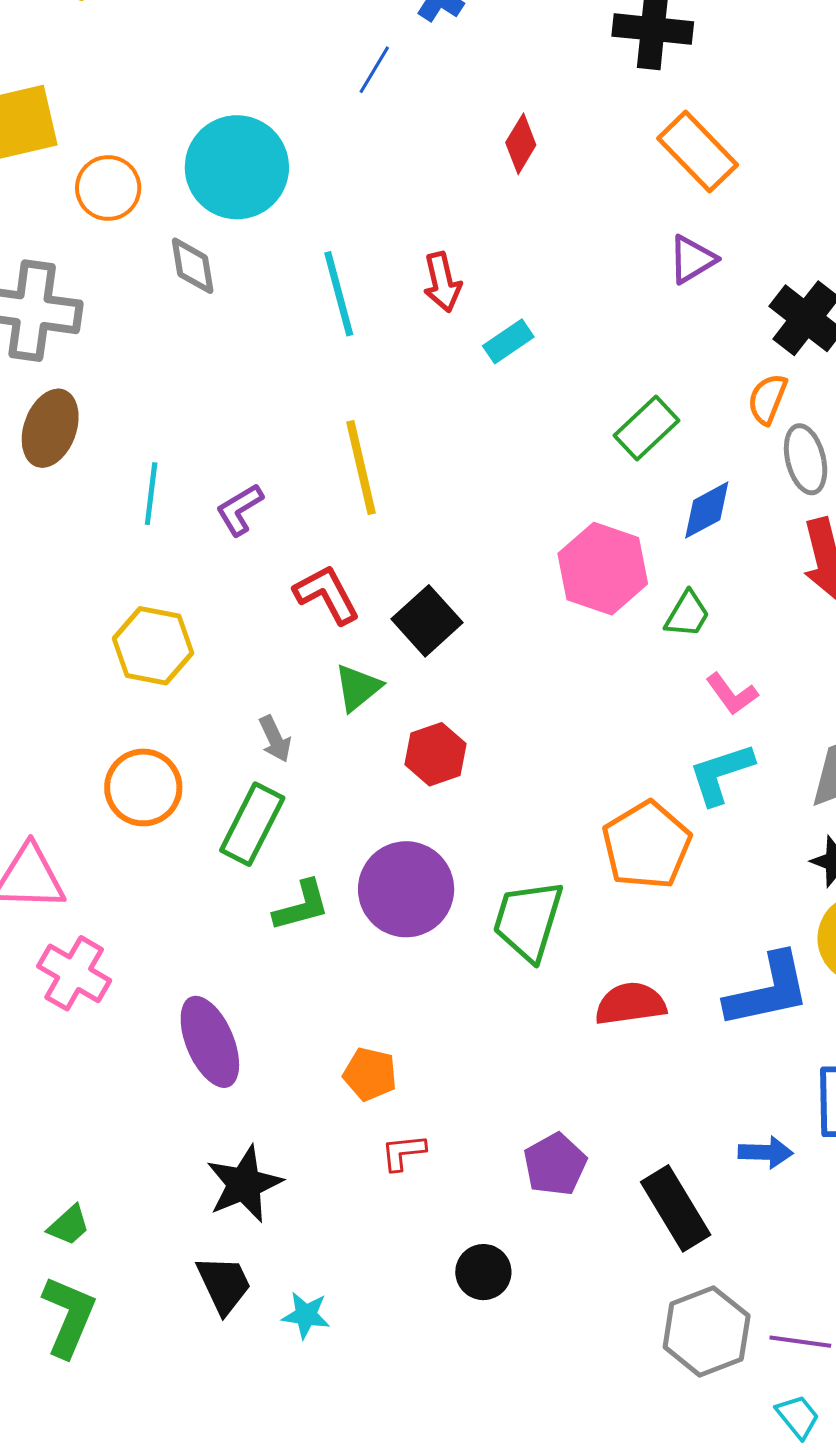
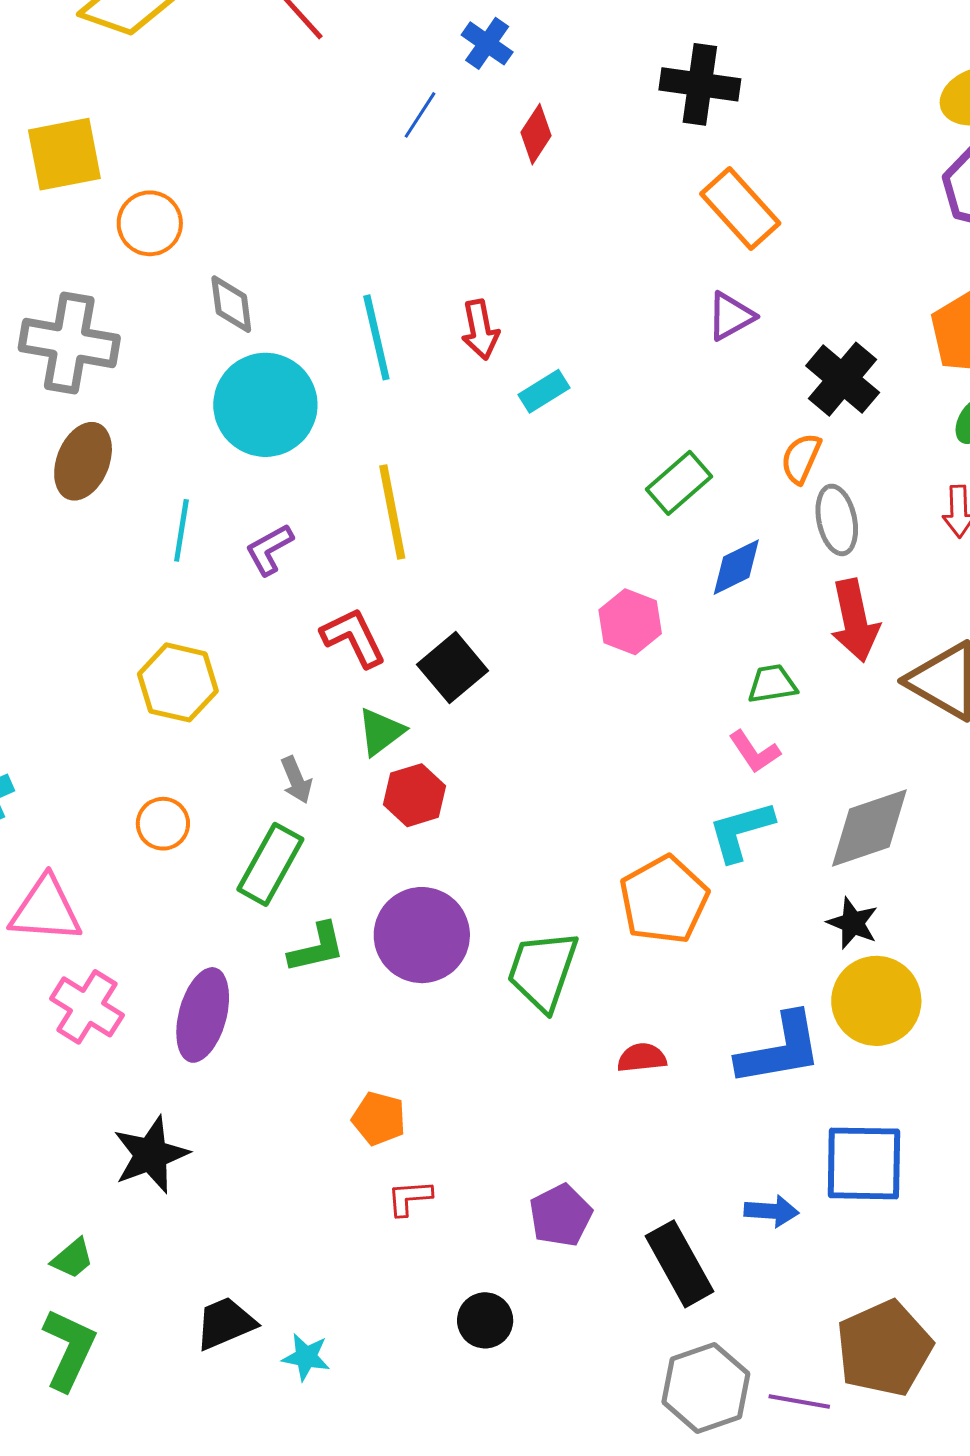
red diamond: (521, 144) -> (536, 134), moved
cyan circle: (237, 167) -> (265, 405), moved
pink hexagon: (603, 569) -> (630, 622), size x0.7
green trapezoid: (687, 614) -> (772, 684), moved, turned -132
red hexagon: (436, 754) -> (415, 795), moved
orange circle: (143, 787) -> (163, 824), size x0.7
red semicircle: (630, 1004) -> (642, 1058), size x0.7
purple ellipse: (210, 1042) -> (203, 1015), moved, turned 36
black star: (244, 1184) -> (151, 1155), moved
black trapezoid: (224, 1284) -> (225, 1323), turned -90

